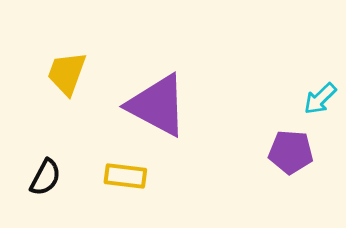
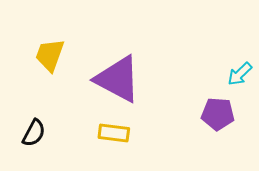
yellow rectangle: (125, 176) -> (114, 133), moved

